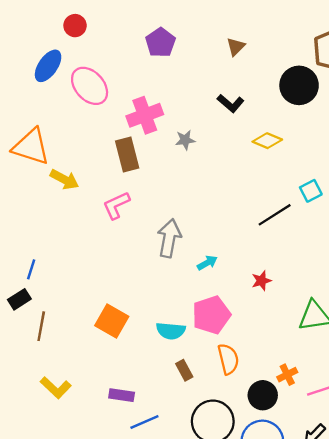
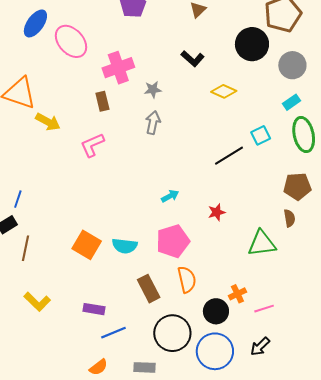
brown rectangle: (127, 154) -> (102, 101), size x0.7
gray arrow: (169, 238) -> (153, 123), moved, size x0.7
cyan semicircle: (171, 331) -> (125, 246), moved
brown rectangle: (184, 370) -> (149, 289), size x1.5

